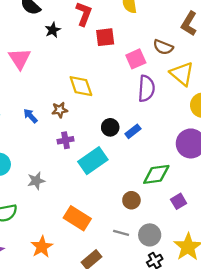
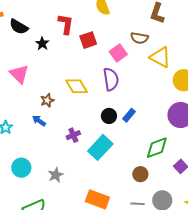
purple semicircle: (146, 88) -> (111, 79), moved
brown star: (60, 110) -> (47, 100), moved

